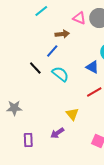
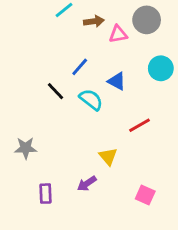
pink triangle: (79, 18) -> (118, 34), moved, turned -32
brown arrow: (62, 34) -> (94, 21), moved
blue triangle: (92, 67) -> (117, 81), moved

